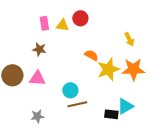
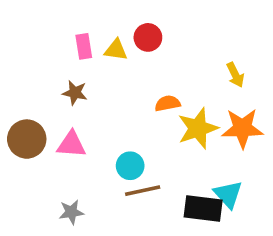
orange semicircle: (91, 55) -> (168, 103), turned -40
cyan triangle: (125, 106) -> (228, 194), turned -42
black rectangle: (111, 114) -> (203, 209), size x1.5

